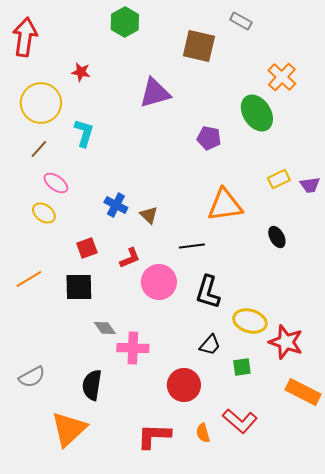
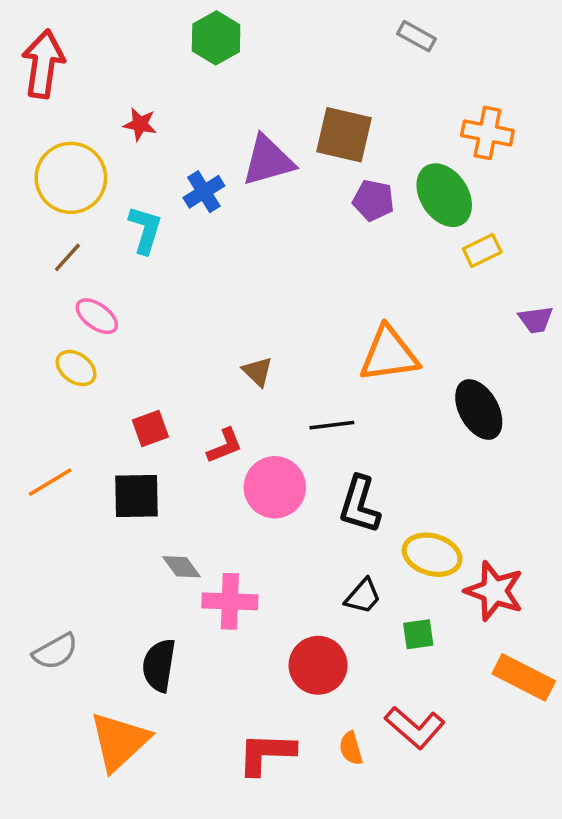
brown square: (199, 46) -> (344, 135), moved
orange cross: (282, 77) -> (487, 133), turned -32
purple pentagon: (209, 138) -> (373, 200), moved
yellow rectangle: (279, 179) -> (482, 250), moved
blue cross: (116, 205) -> (204, 192), moved, turned 30
black ellipse: (277, 237) -> (479, 410), size x1.6

